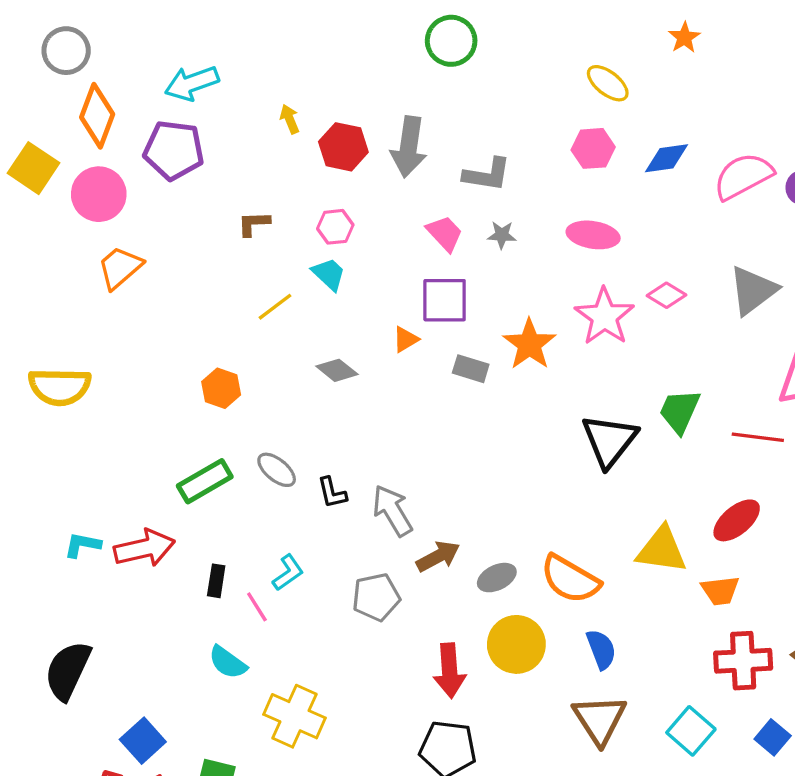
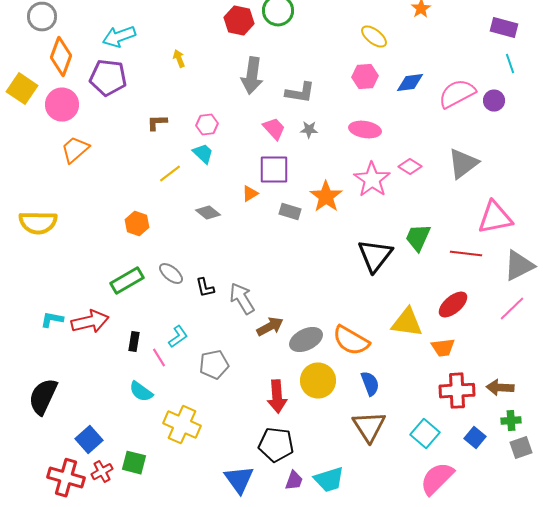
red hexagon: (343, 147) -> (239, 21), moved
gray ellipse: (497, 578) -> (306, 340), size x1.4
gray pentagon: (376, 597) -> (214, 365), moved

